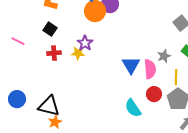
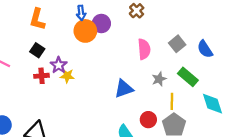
purple star: (85, 43) -> (59, 65), moved
blue triangle: (131, 65) -> (124, 89), turned 42
pink semicircle: (150, 69) -> (144, 49), moved

